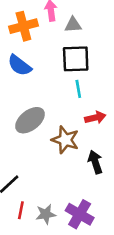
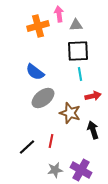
blue semicircle: (20, 65) -> (35, 72), moved
red line: (21, 210) -> (51, 141), moved

